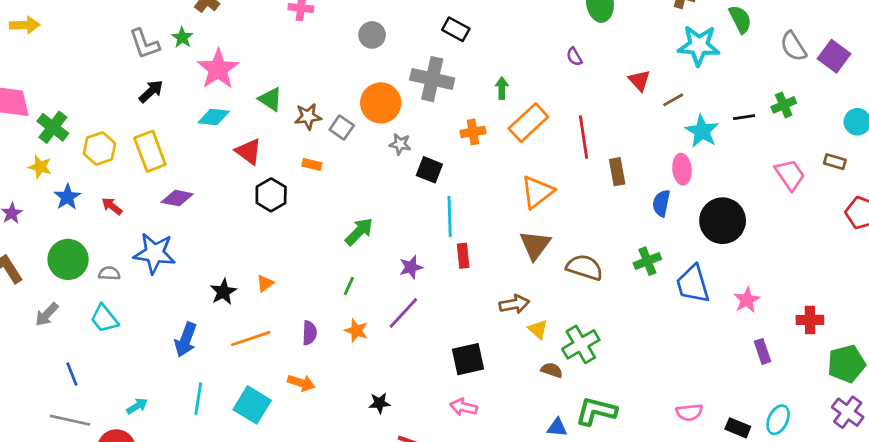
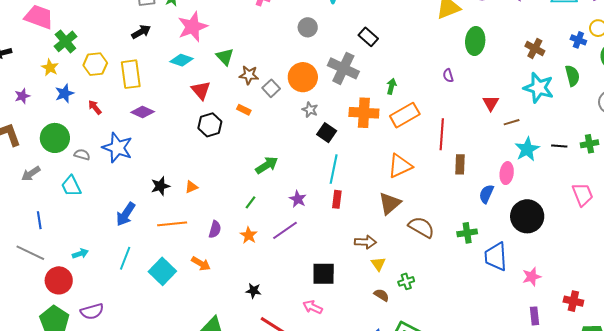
orange cross: (473, 132) -> (364, 113), size x1.6
purple star: (411, 267) -> (298, 199), turned 30
green cross: (581, 344) -> (406, 281), size x0.6

